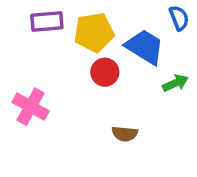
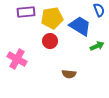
red circle: (105, 72) -> (50, 41), moved

